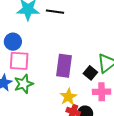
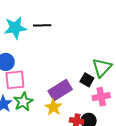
purple rectangle: (64, 66) -> (60, 90), moved, turned 60
yellow star: (68, 97) -> (53, 107), moved

